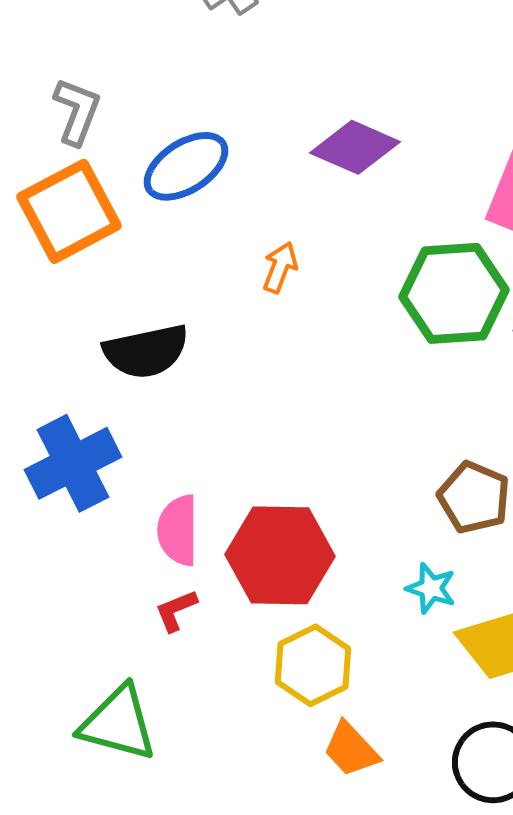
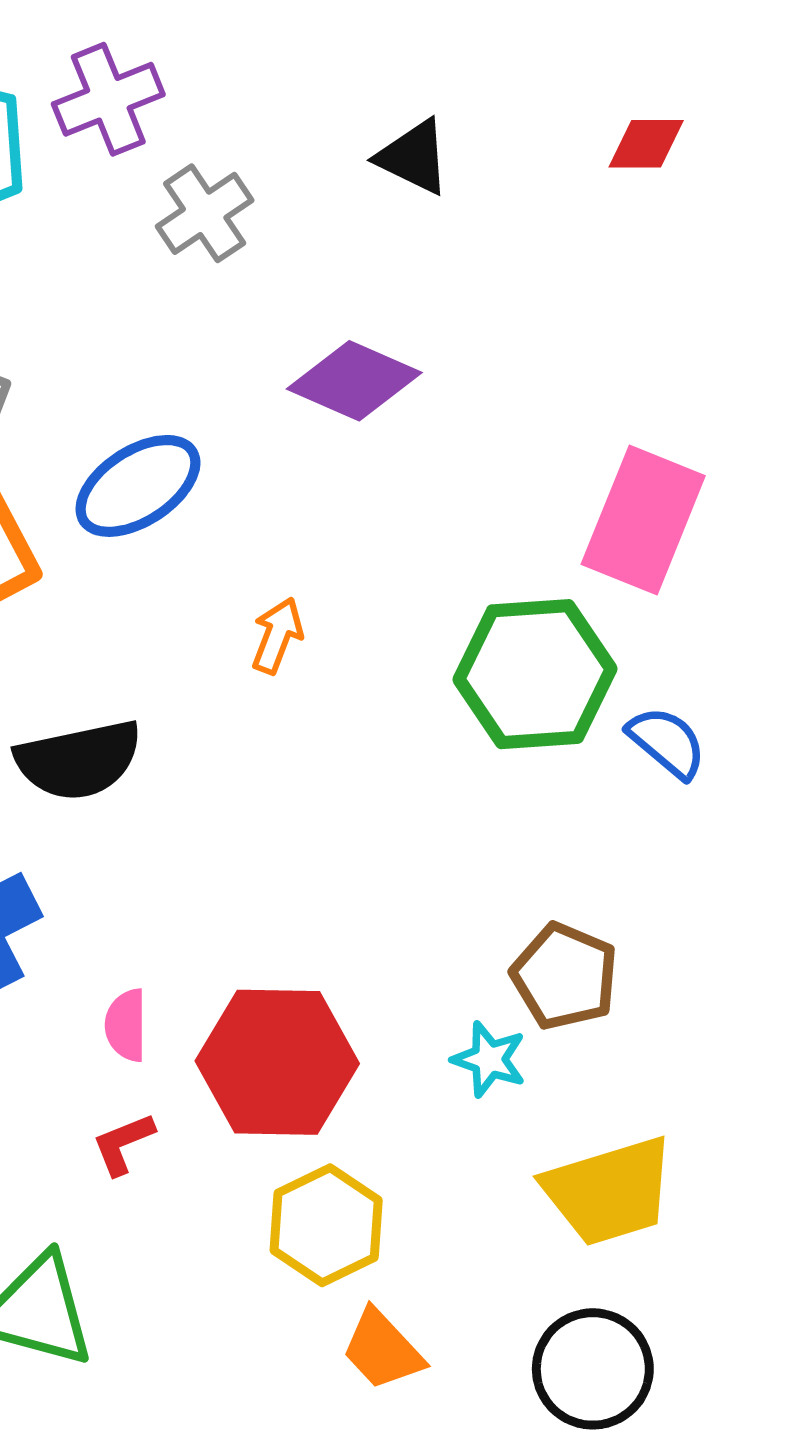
purple diamond: (355, 147) -> (354, 381), moved
pink semicircle: (178, 530) -> (126, 1025), size x0.7
cyan star: (431, 588) -> (489, 1059), moved

